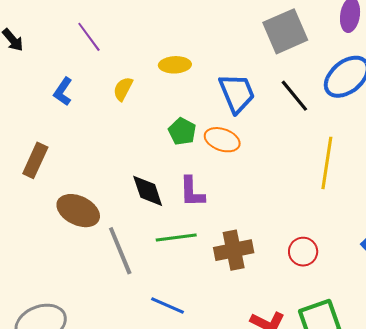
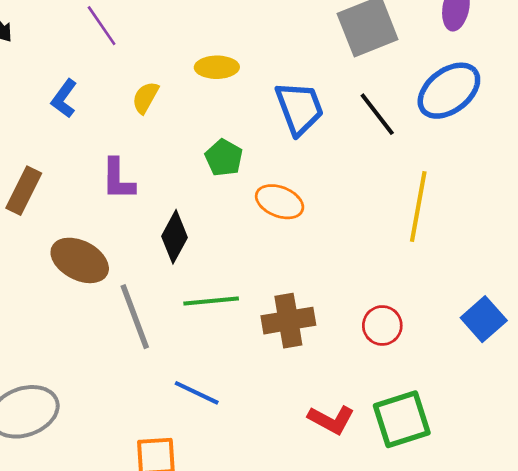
orange ellipse: (222, 140) -> (280, 202), moved
black diamond: (148, 191) -> (175, 237), turned 45
purple L-shape: (192, 192) -> (118, 179), moved

